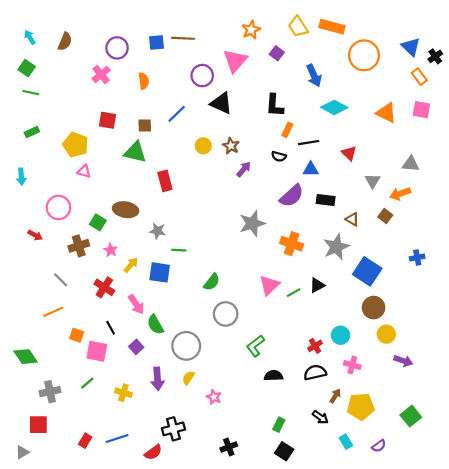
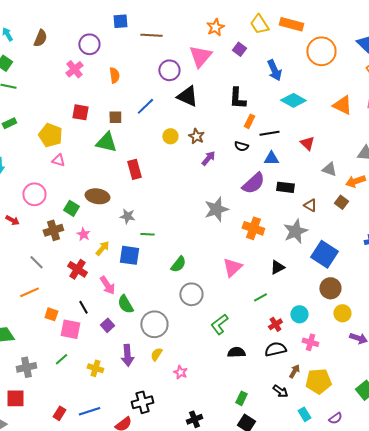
blue square: (156, 43) -> (120, 21), moved
gray triangle: (372, 181) -> (329, 169), turned -42
green line: (294, 293) -> (260, 297), moved

